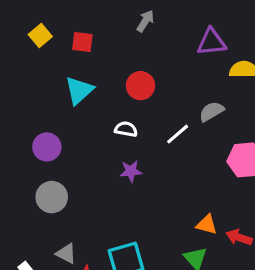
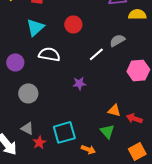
white semicircle: (126, 129) -> (49, 54), moved, size x1.5
purple star: (131, 171) -> (79, 83), moved
gray circle: (52, 197) -> (28, 93), moved

